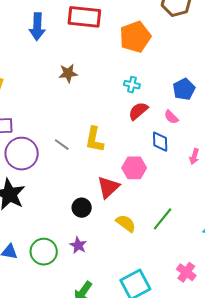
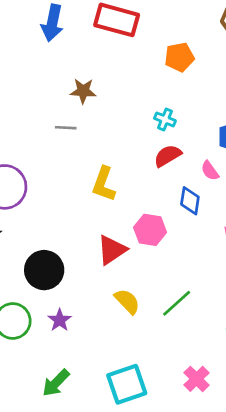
orange pentagon: (135, 37) -> (179, 57), size x0.7
gray line: (62, 145) -> (66, 128), moved, turned -42
black circle: (82, 208) -> (44, 270), moved, size x1.5

